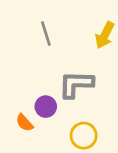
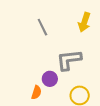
orange semicircle: (24, 123) -> (36, 92), turned -112

